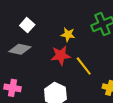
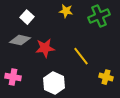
yellow star: (68, 35) -> (66, 11), moved
red star: (61, 55) -> (45, 48), moved

